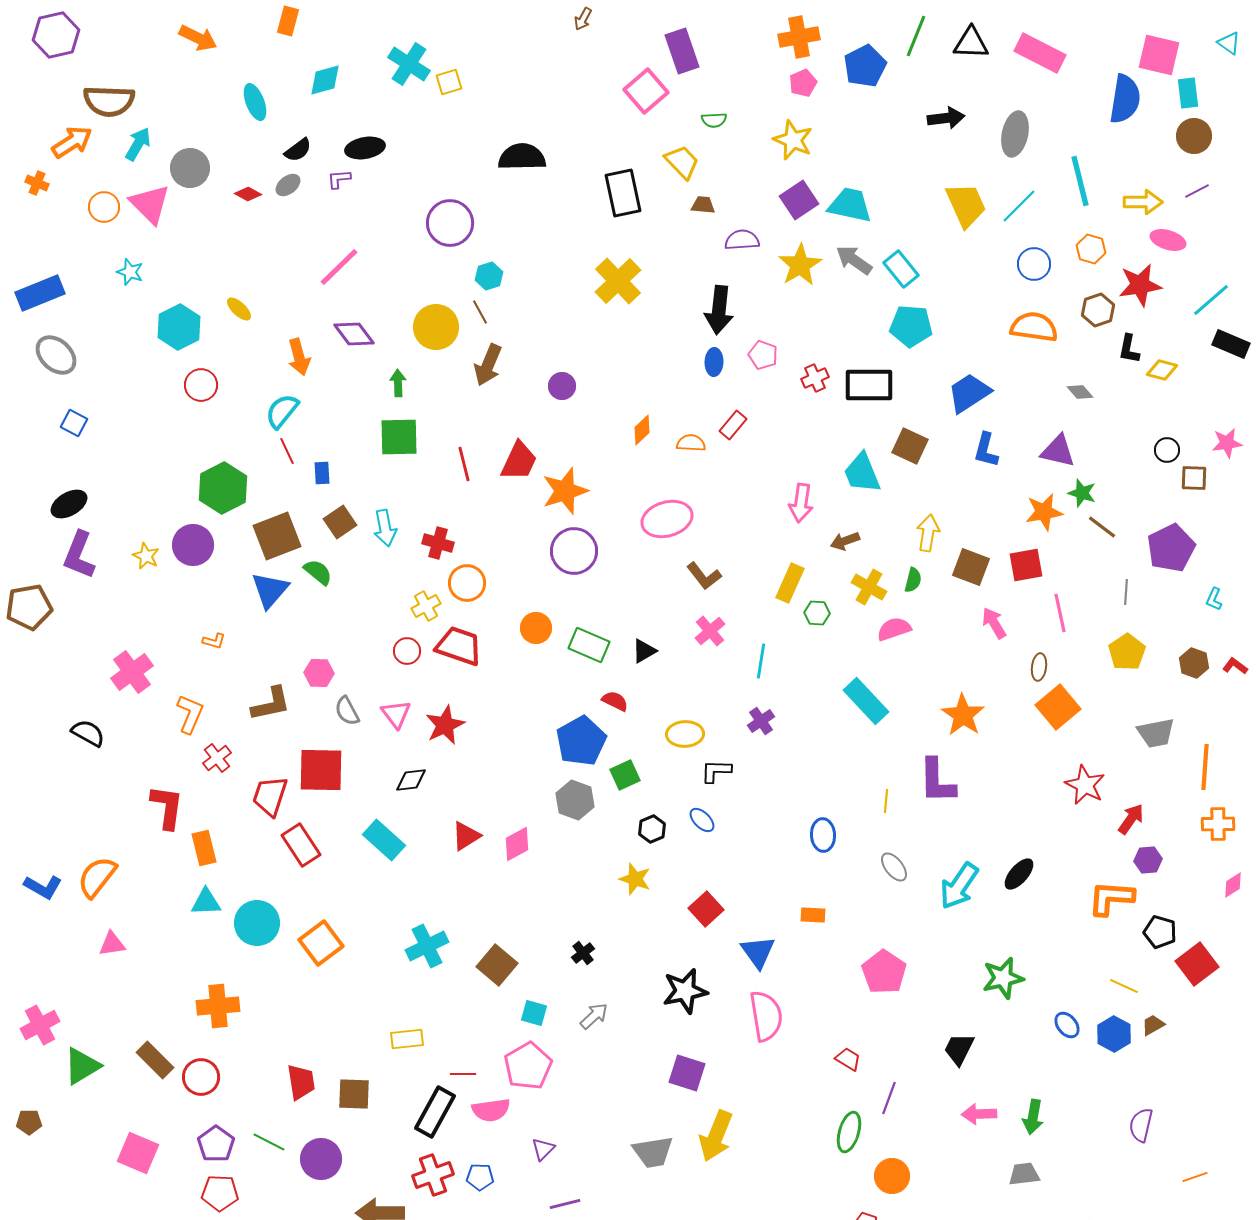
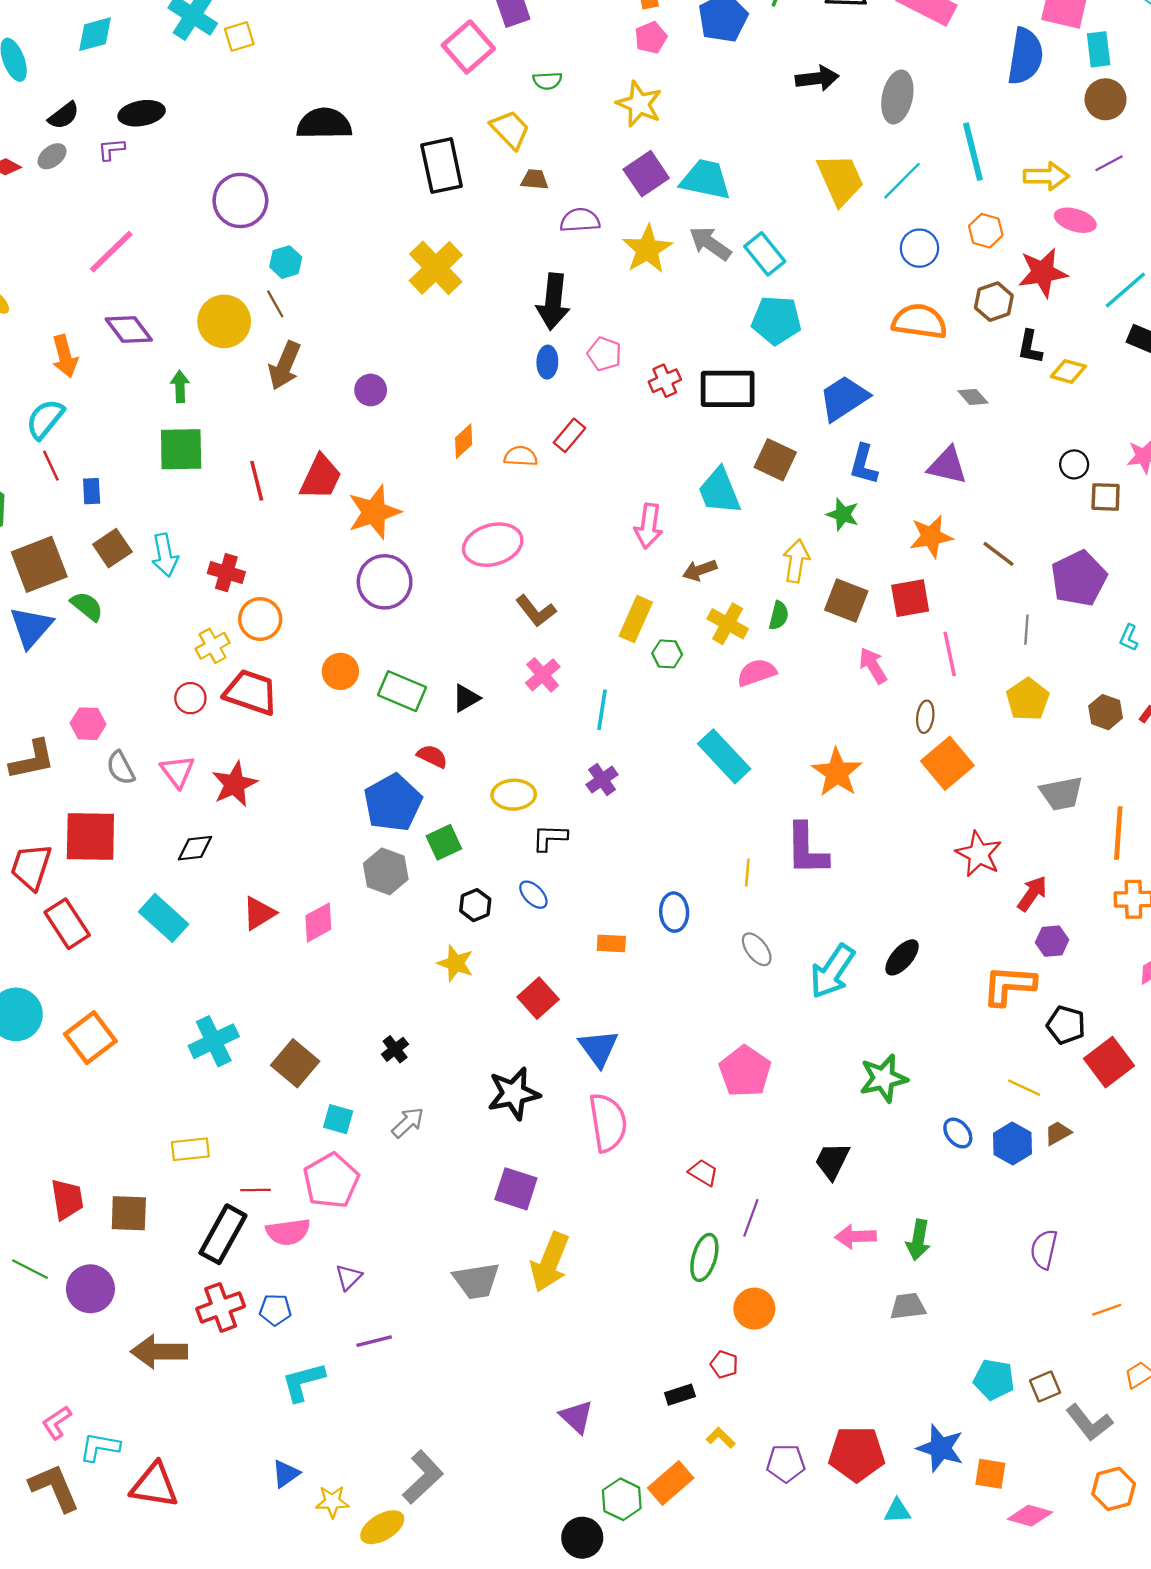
green star: (1082, 493) -> (843, 514), moved
orange rectangle: (813, 915) -> (611, 943), moved

